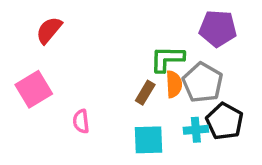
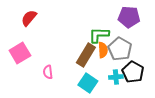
brown rectangle: (145, 93) -> (86, 55), size x1.6
cyan square: (149, 140) -> (88, 83), turned 36

